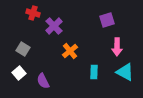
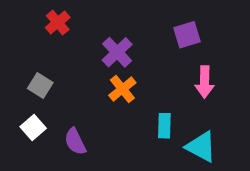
red cross: (33, 13) -> (58, 23), turned 32
purple cross: (54, 26) -> (117, 52), moved
cyan triangle: (125, 72) -> (201, 147), moved

